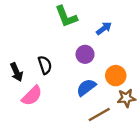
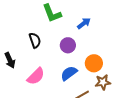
black semicircle: (45, 65) -> (35, 40), moved
pink semicircle: (32, 96) -> (36, 76), moved

